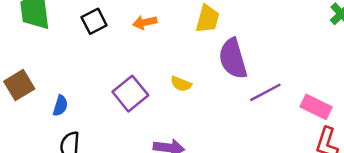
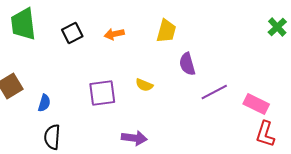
purple semicircle: (233, 59) -> (187, 64), size x0.7
purple square: (130, 94) -> (102, 93), turned 32

